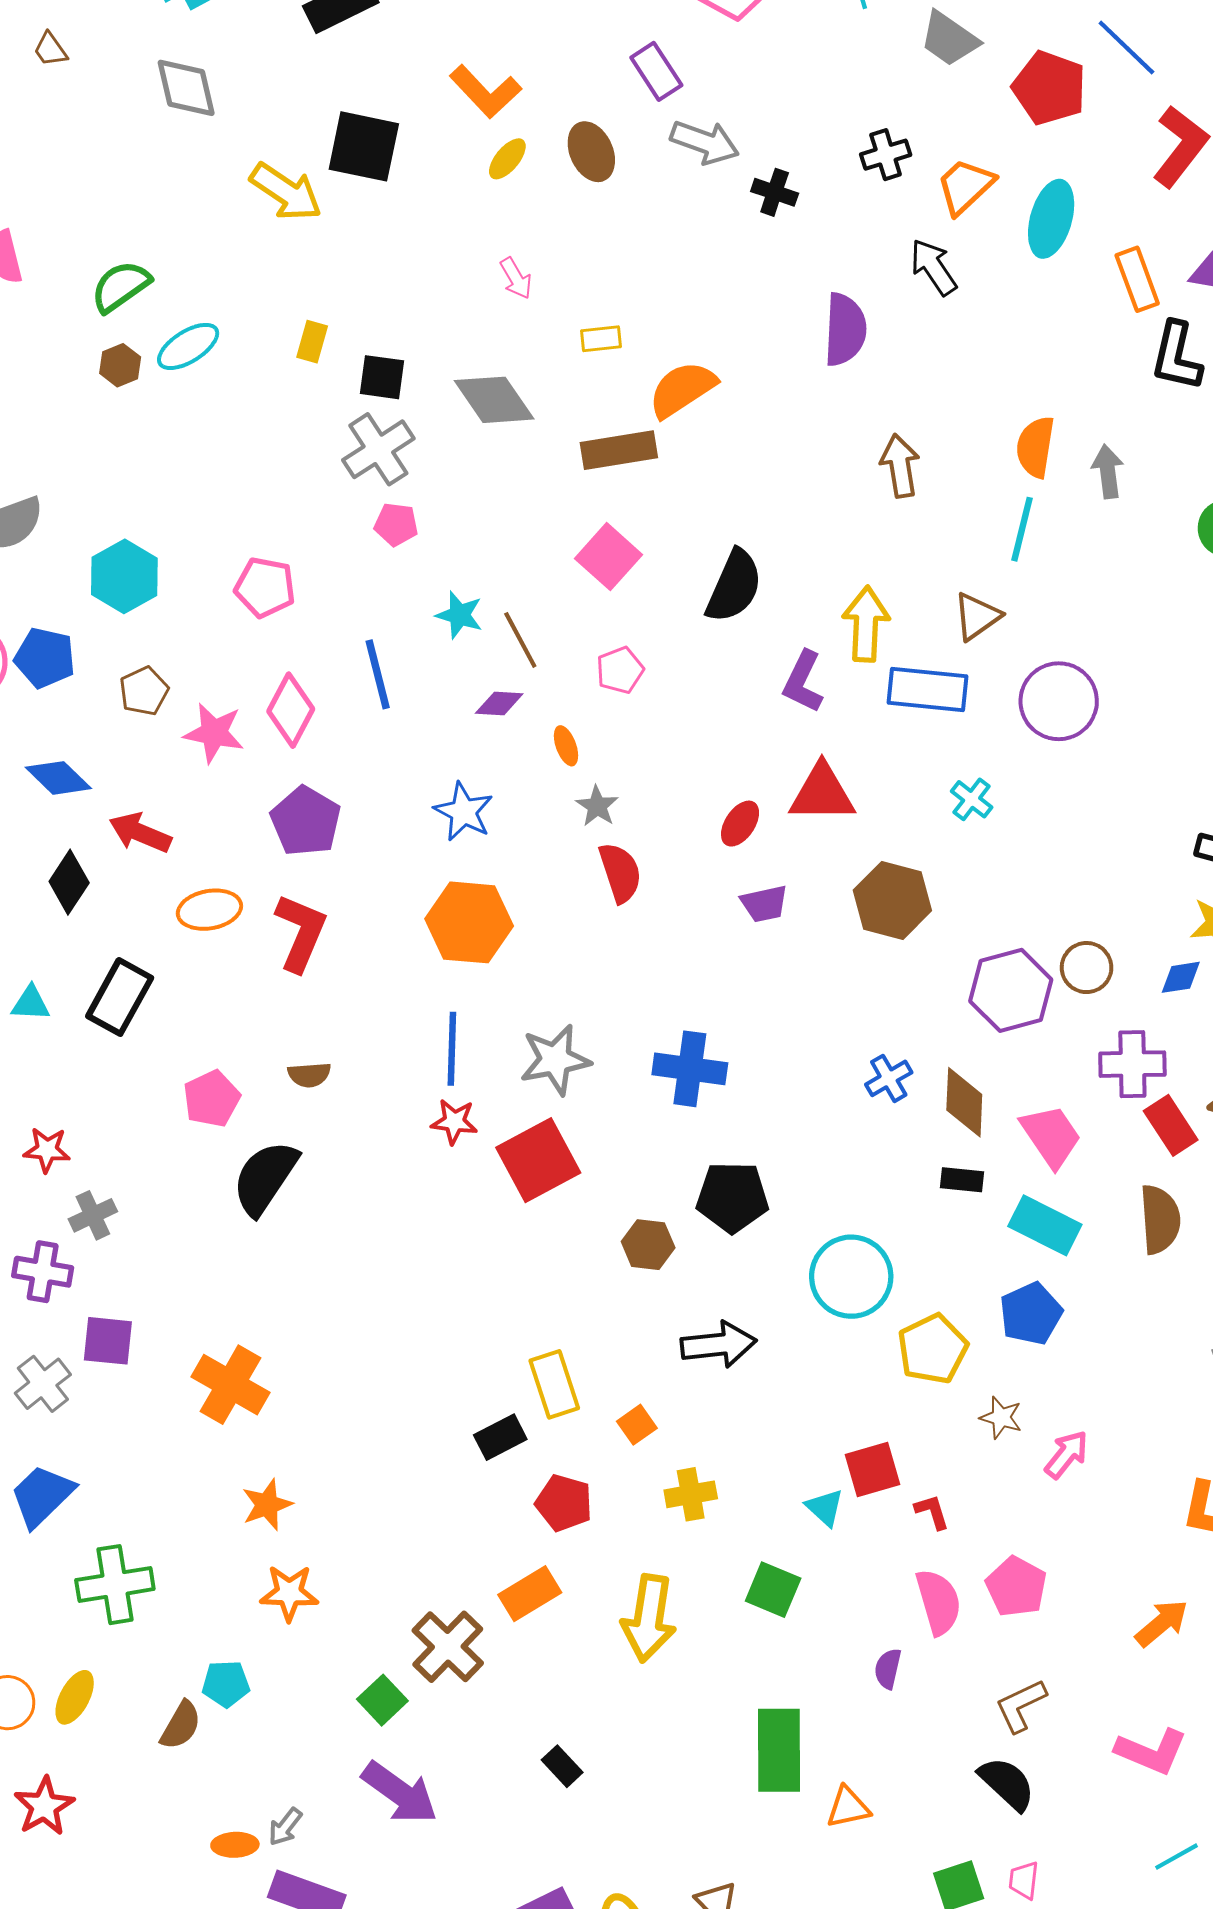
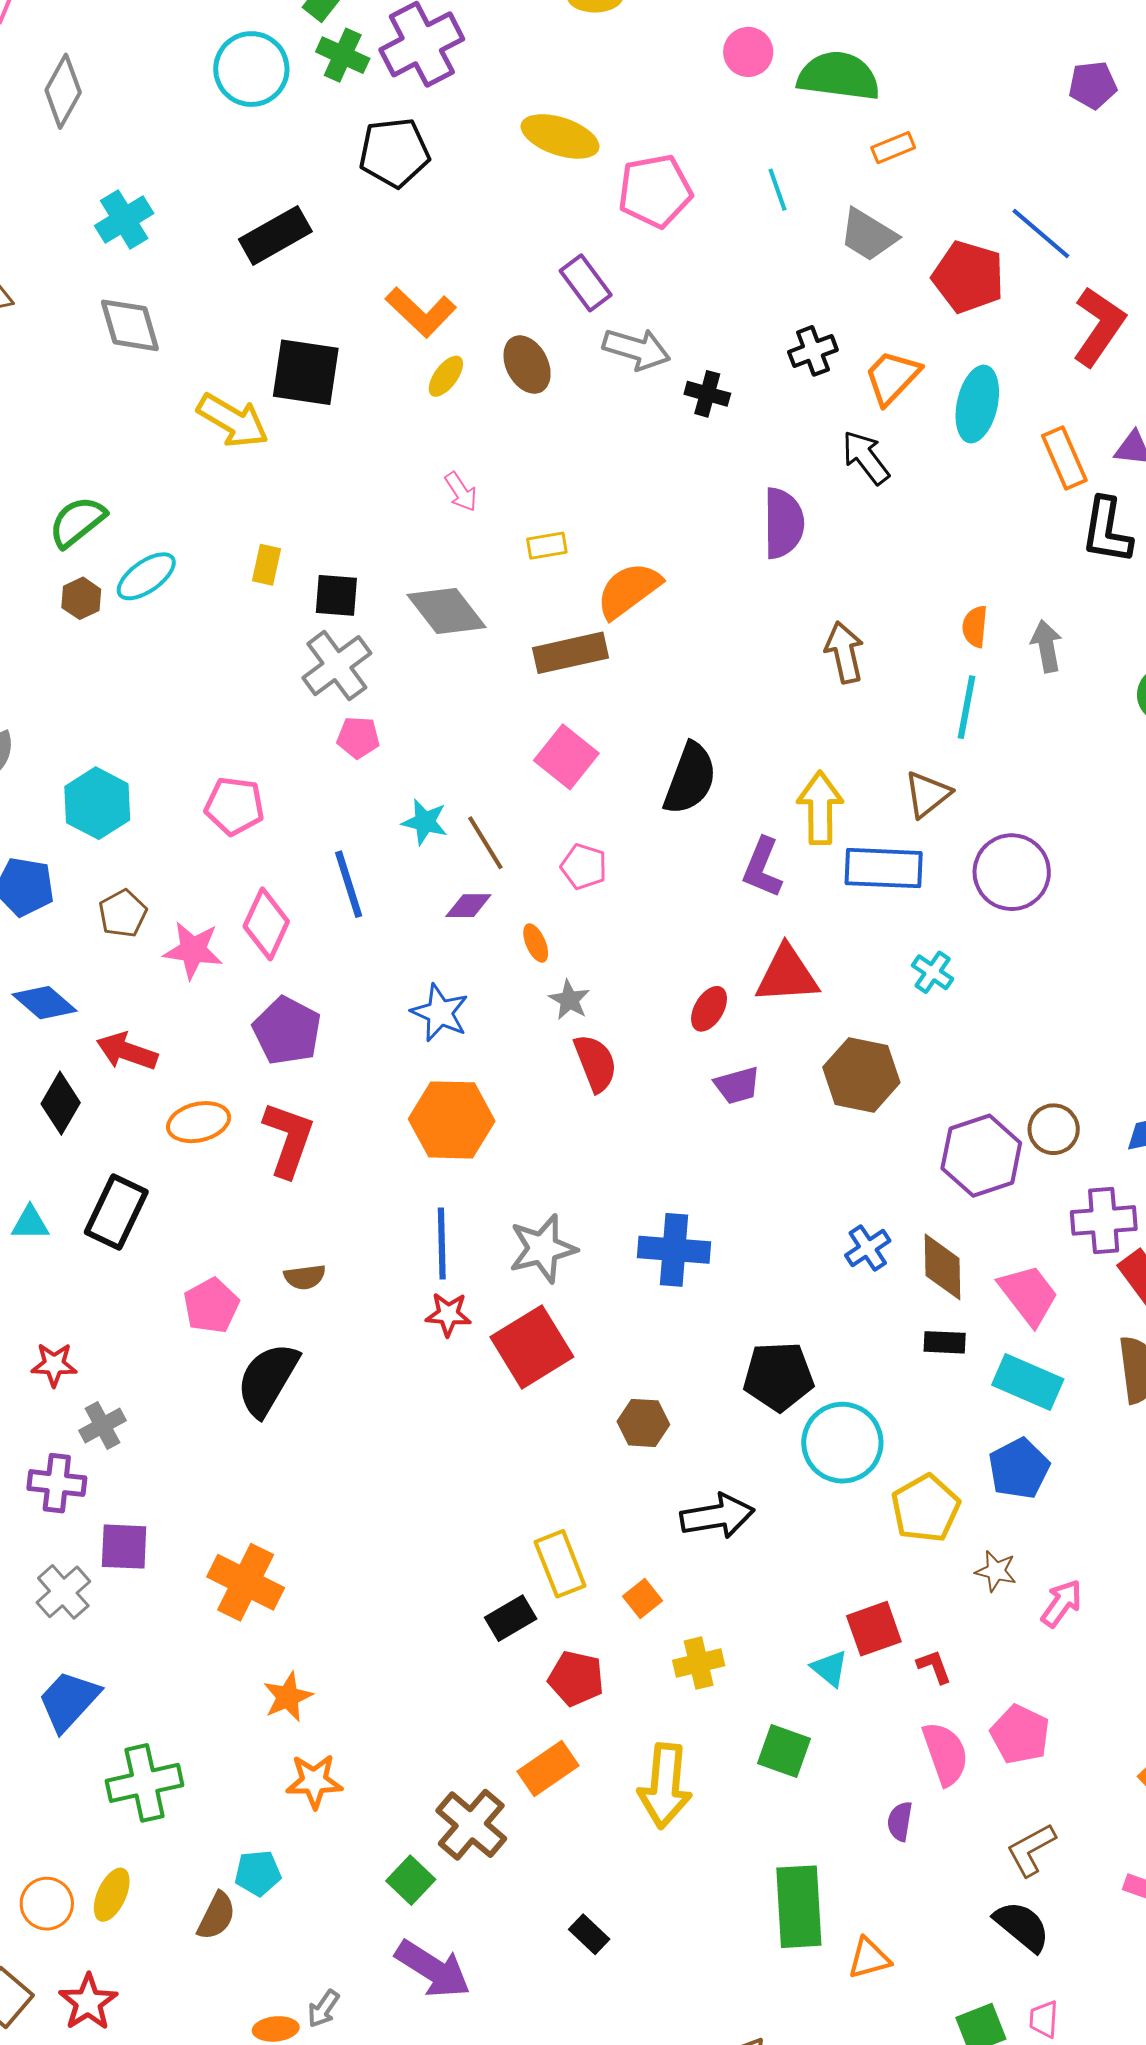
orange semicircle: (1035, 447) -> (975, 626), size x0.7
pink pentagon: (620, 670) -> (584, 867), turned -30
black pentagon: (732, 1197) -> (778, 1376), moved

